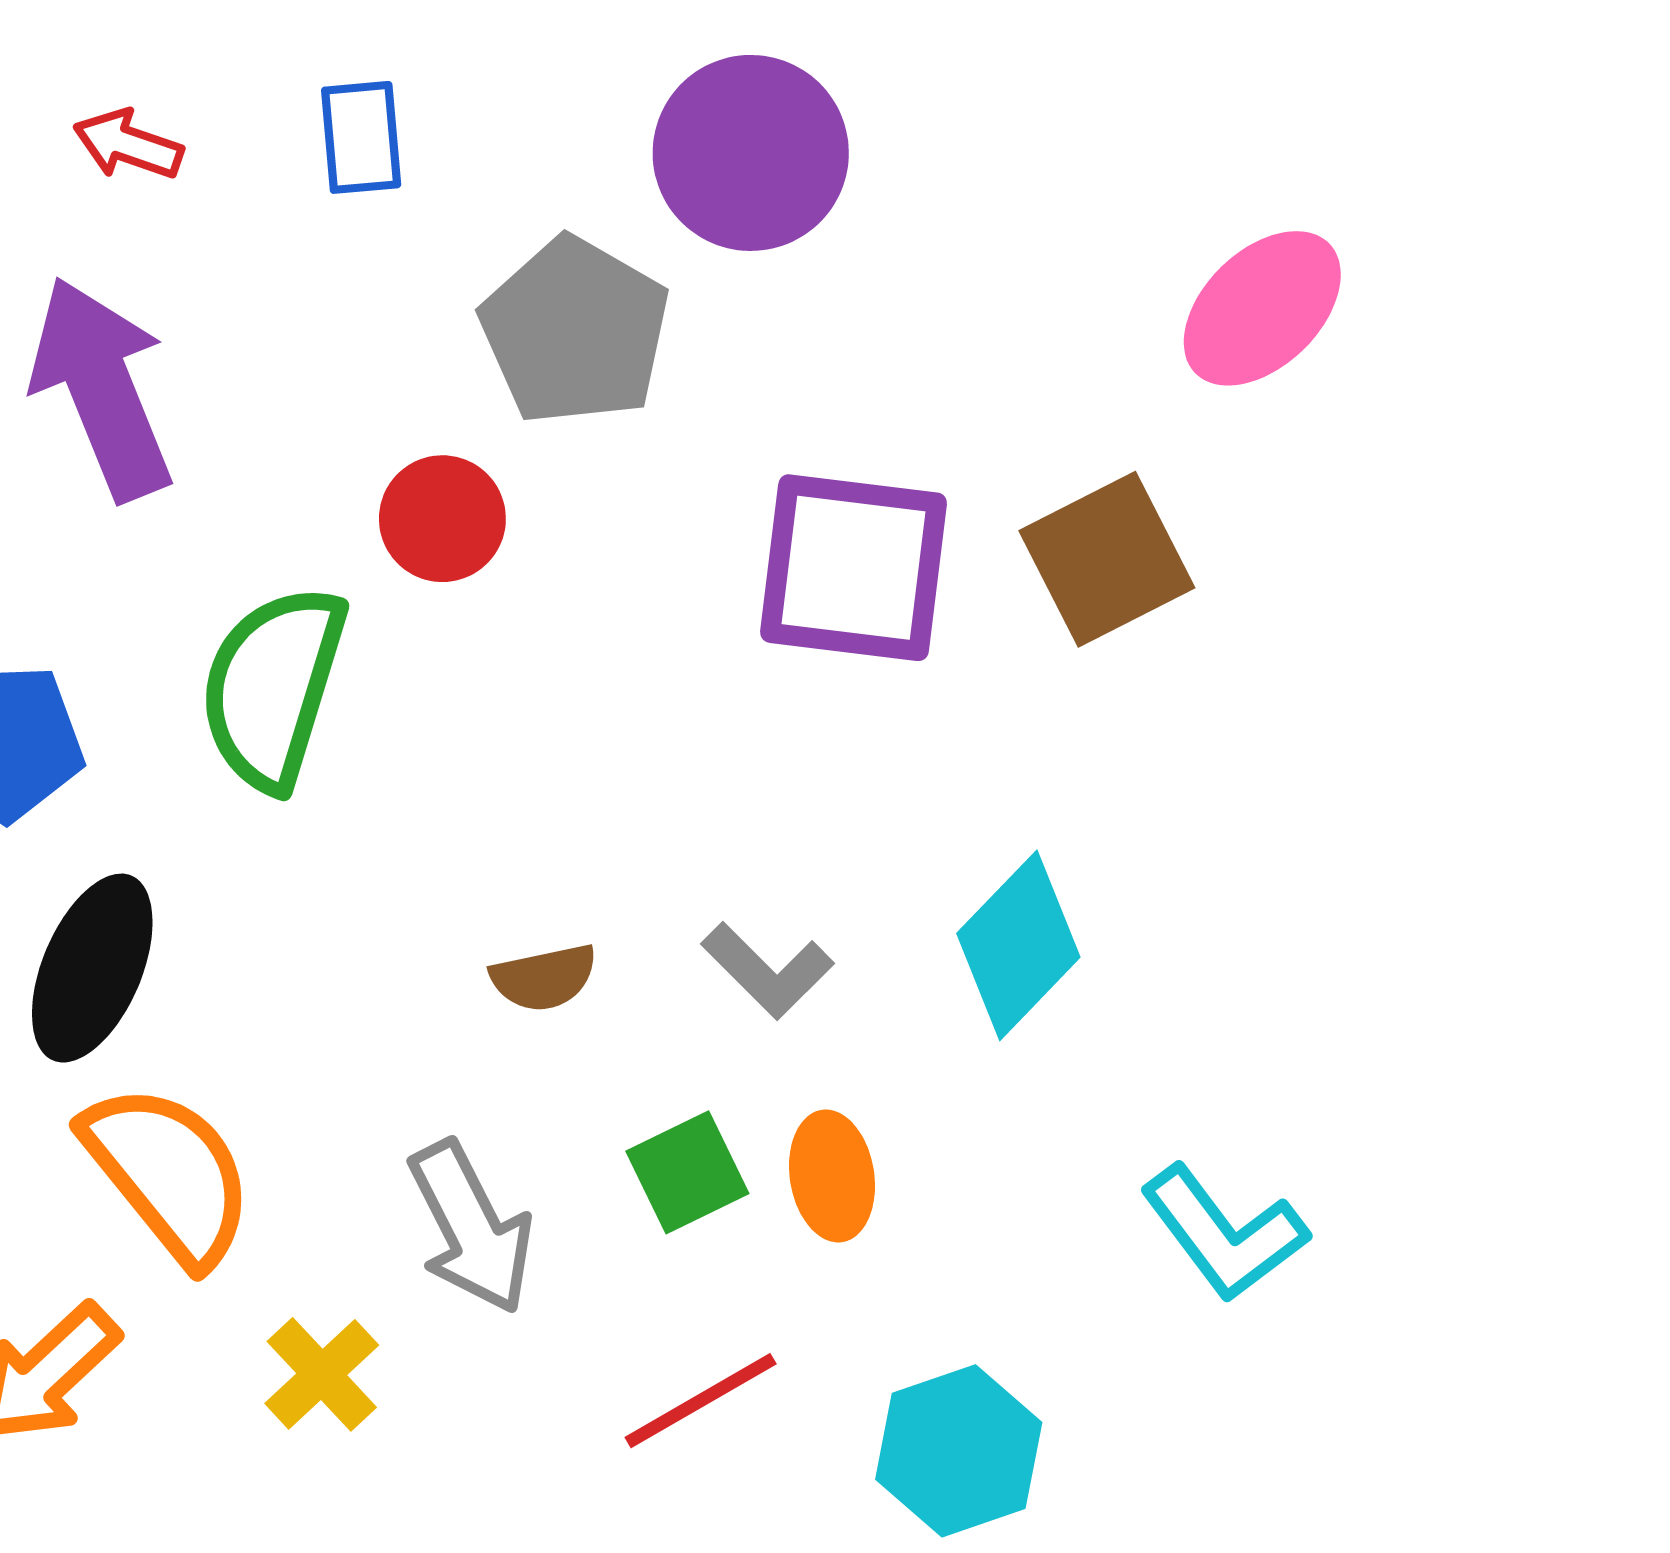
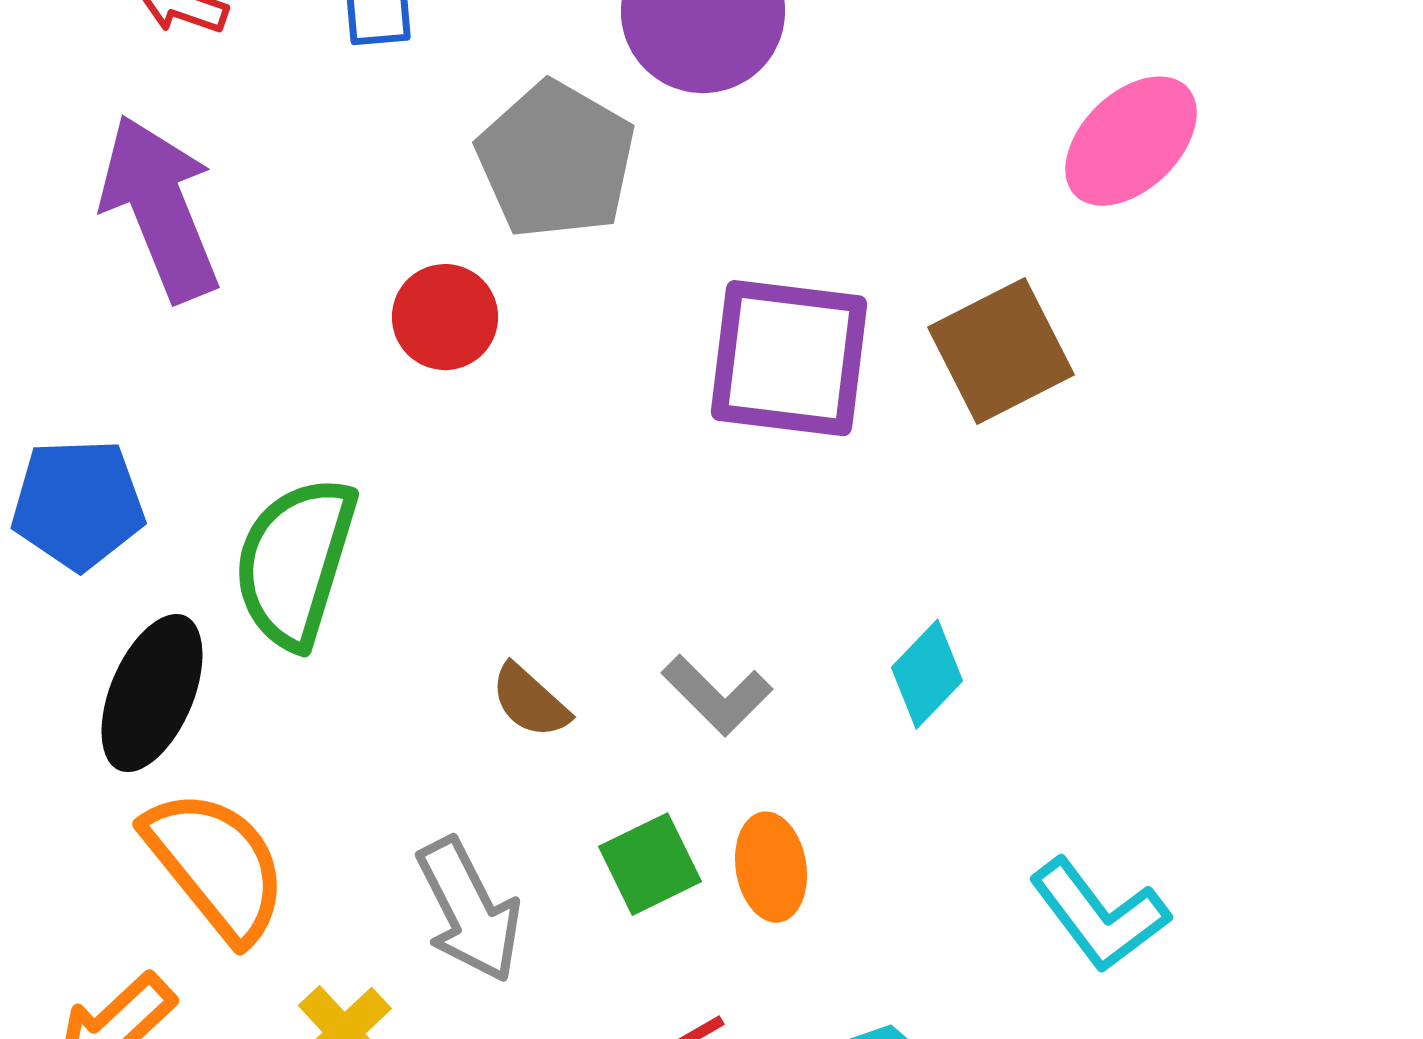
green semicircle: (273, 687) -> (295, 562), moved
cyan diamond: (1018, 945) -> (927, 674), size x0.7
brown semicircle: (544, 978) -> (530, 701), turned 54

